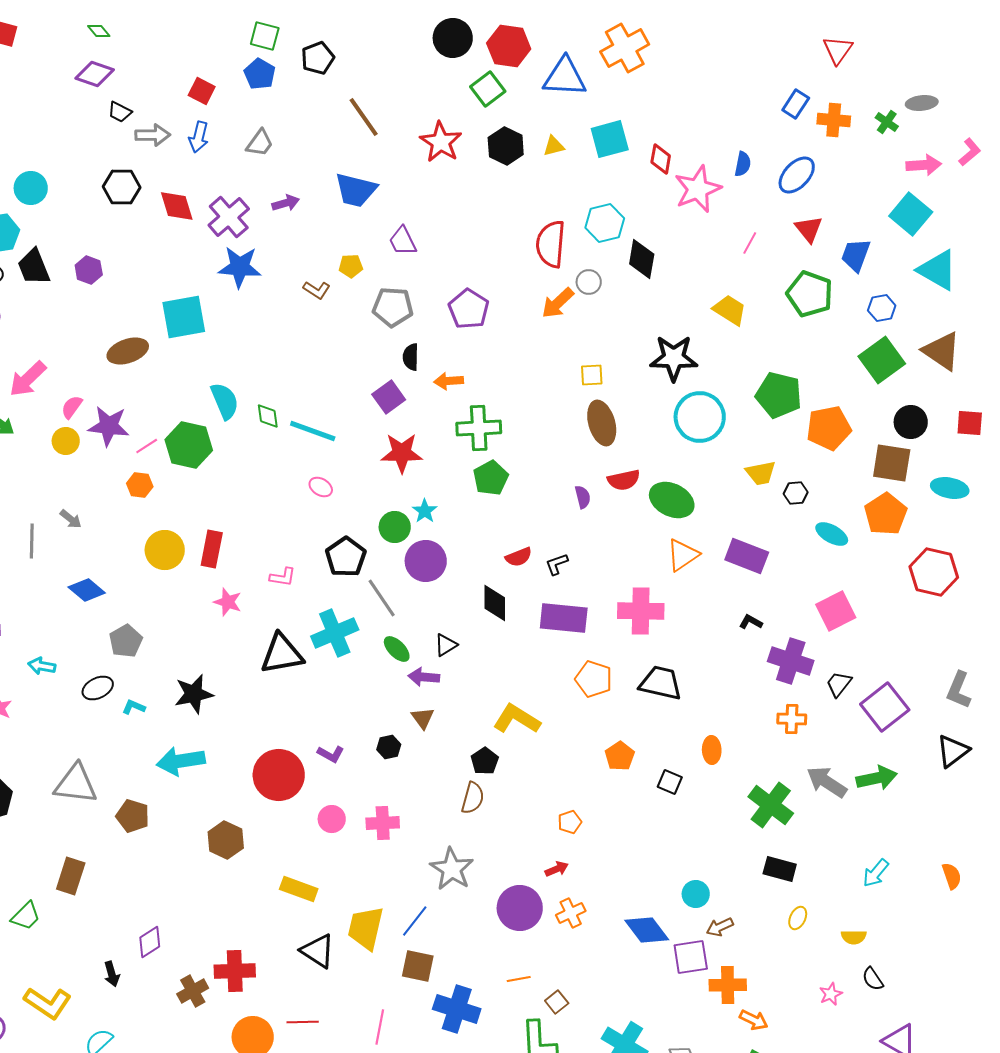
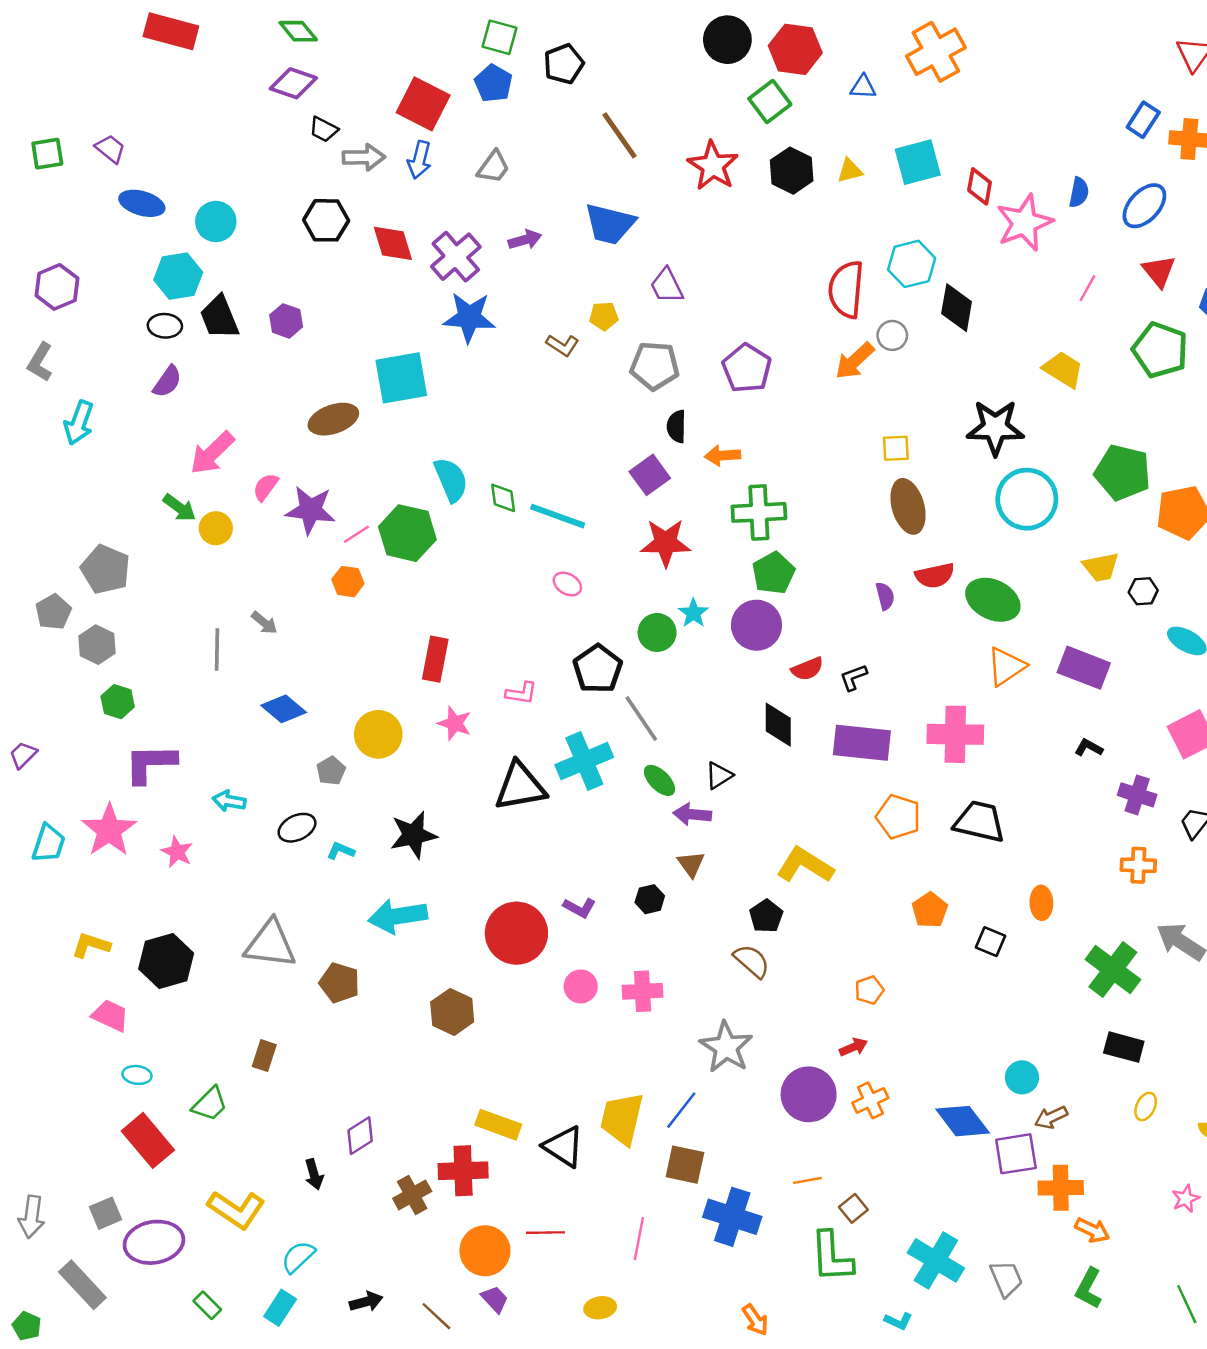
green diamond: (99, 31) -> (298, 31), size x1.4
blue triangle: (565, 77) -> (863, 87), size x0.5
red square: (202, 91) -> (423, 104), size x1.6
yellow circle: (66, 441) -> (216, 528), moved
yellow circle: (165, 550) -> (378, 734), moved
purple circle: (426, 561) -> (756, 625), moved
gray pentagon: (126, 641) -> (331, 771), size x0.7
purple cross: (791, 661) -> (1137, 795), size x0.7
brown semicircle: (473, 798) -> (752, 961), turned -64
brown rectangle: (71, 876) -> (264, 1056), size x0.7
yellow rectangle: (299, 889) -> (498, 1125), moved

